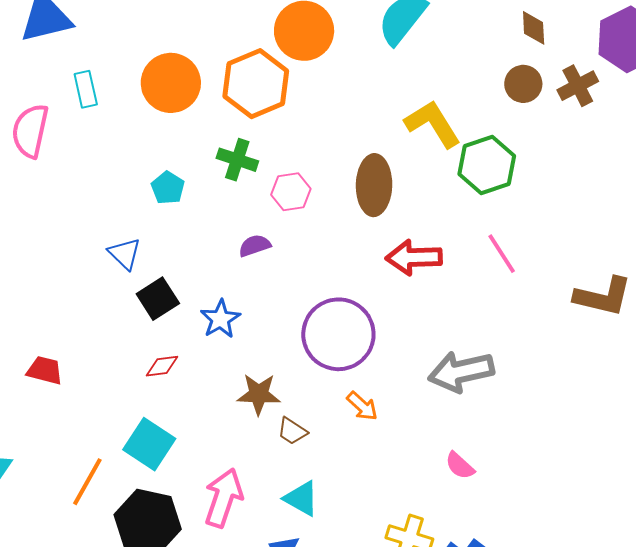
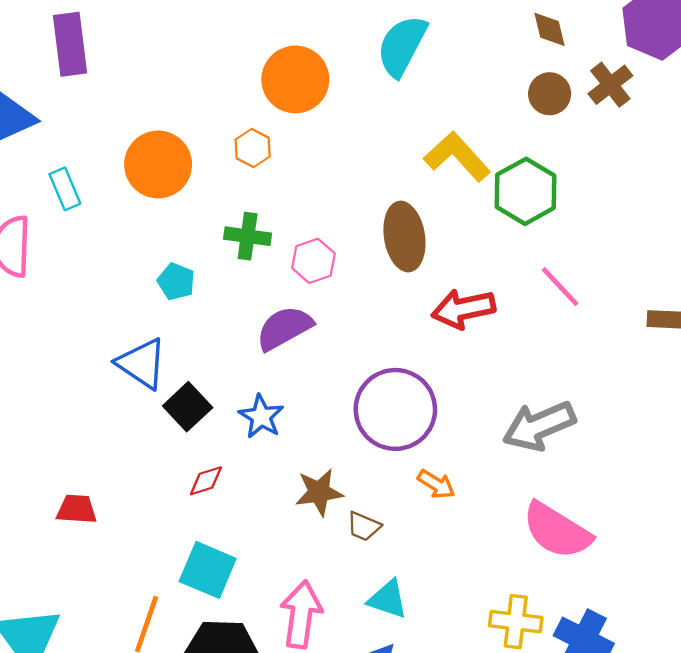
orange hexagon: (256, 84) -> (253, 148), size x0.5
purple semicircle: (255, 246) -> (284, 328), size x1.6
blue triangle: (125, 254) -> (142, 363), size x1.4
pink semicircle: (460, 466) -> (557, 531), size x2.0

